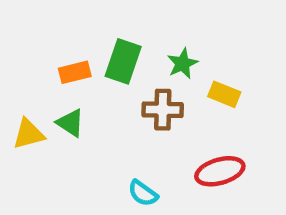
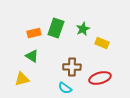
brown cross: (163, 110) -> (72, 67), moved
yellow triangle: (29, 134) -> (22, 79), moved

